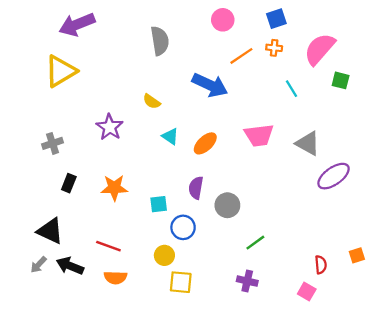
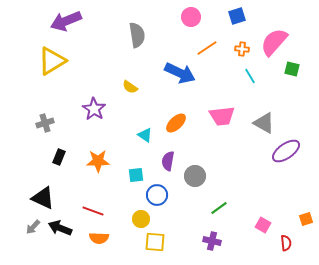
orange cross: (274, 48) -> (242, 49), moved
cyan triangle: (170, 136) -> (145, 135), moved
red semicircle: (321, 265) -> (286, 243), moved
pink square: (307, 292) -> (263, 225), moved

